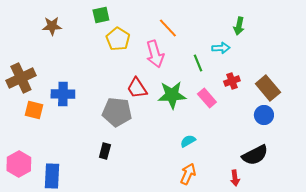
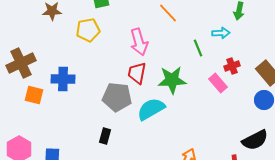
yellow pentagon: (118, 39) -> (88, 30), moved, turned 30
pink arrow: (155, 54) -> (139, 42), moved
red trapezoid: (137, 88) -> (137, 73), turned 45
pink rectangle: (207, 98) -> (218, 83), moved
cyan semicircle: (188, 141) -> (151, 109), moved, size x1.8

